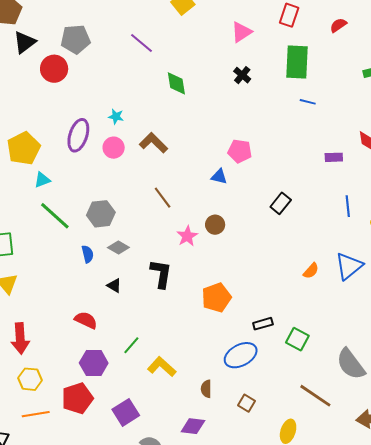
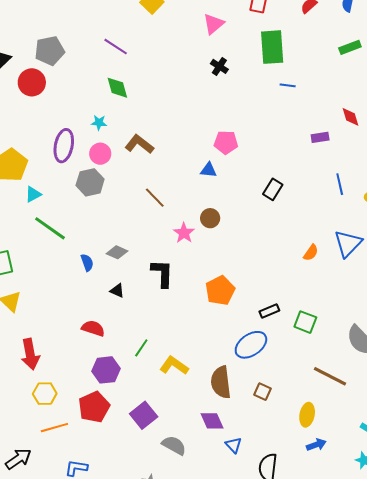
green diamond: (176, 83) -> (117, 88), moved
gray hexagon: (101, 214) -> (90, 182), moved
brown semicircle: (206, 389) -> (221, 382), size x1.8
purple diamond: (193, 426) -> (212, 421), turned 65

